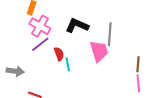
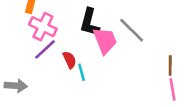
black L-shape: (77, 26) -> (90, 22), turned -95
gray line: (110, 34) -> (132, 30), turned -45
pink trapezoid: (99, 51) -> (105, 41), moved

